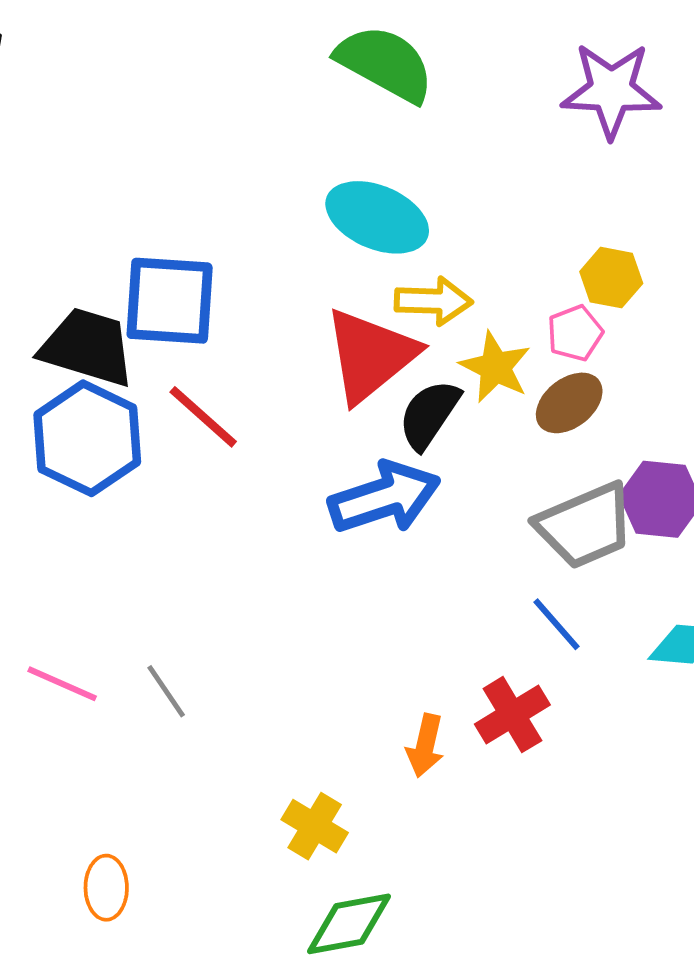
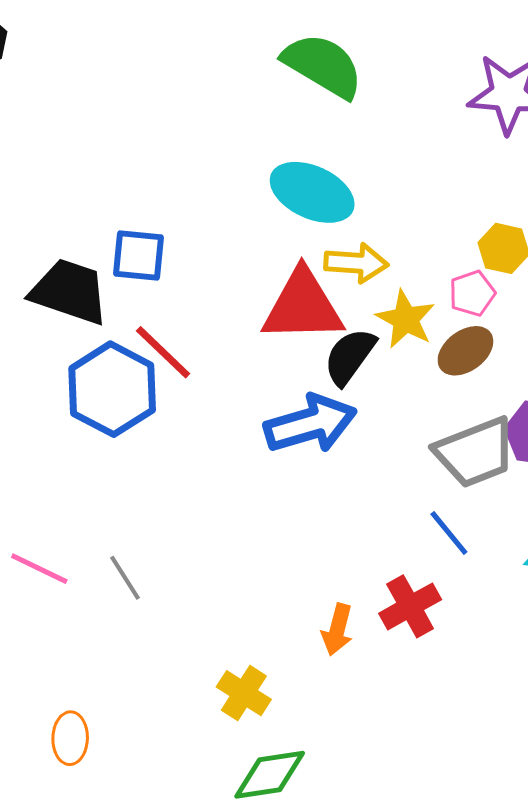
blue square: (170, 301) -> (138, 255), size x0.7
red triangle: (370, 355) -> (303, 306), turned 36
blue hexagon: (87, 438) -> (112, 389), moved

